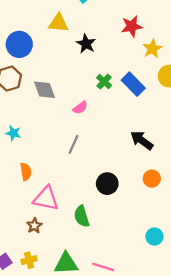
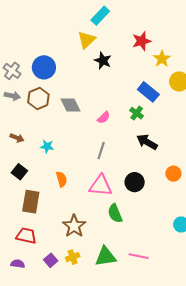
yellow triangle: (58, 23) -> (87, 40), moved, turned -42
green cross: (104, 82) -> (137, 113), moved
black arrow: (142, 140) -> (147, 142), moved
pink triangle: (46, 198) -> (101, 186), moved
brown star: (34, 226) -> (74, 226), size x1.6

